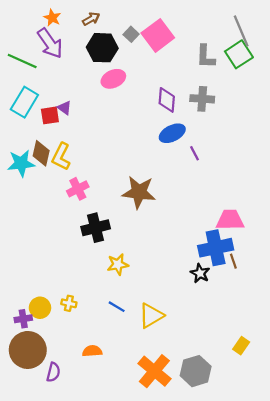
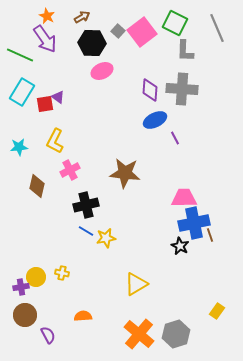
green square: (239, 54) -> (175, 23), moved, turned -30
gray cross: (202, 99) -> (182, 89), size x1.4
brown diamond: (41, 153) -> (37, 186), moved
cyan star: (21, 163) -> (19, 147), size x0.7
pink trapezoid: (230, 220) -> (184, 198), moved
blue line: (117, 307) -> (86, 231), moved
brown circle: (28, 350) -> (25, 315), size x0.7
purple semicircle: (53, 372) -> (48, 335), turned -42

